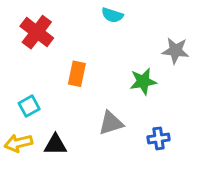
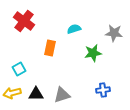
cyan semicircle: (112, 15) -> (74, 29), moved, turned 144
gray triangle: (111, 123) -> (62, 95), moved

